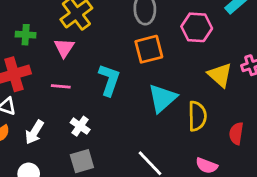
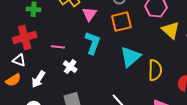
pink triangle: (64, 48) -> (89, 14), moved
yellow triangle: (220, 75) -> (171, 30), moved
white cross: (80, 126) -> (70, 67), moved

